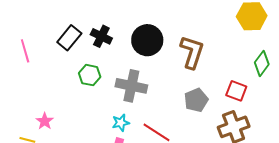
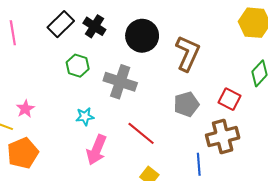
cyan star: (121, 123) -> (85, 116), moved

